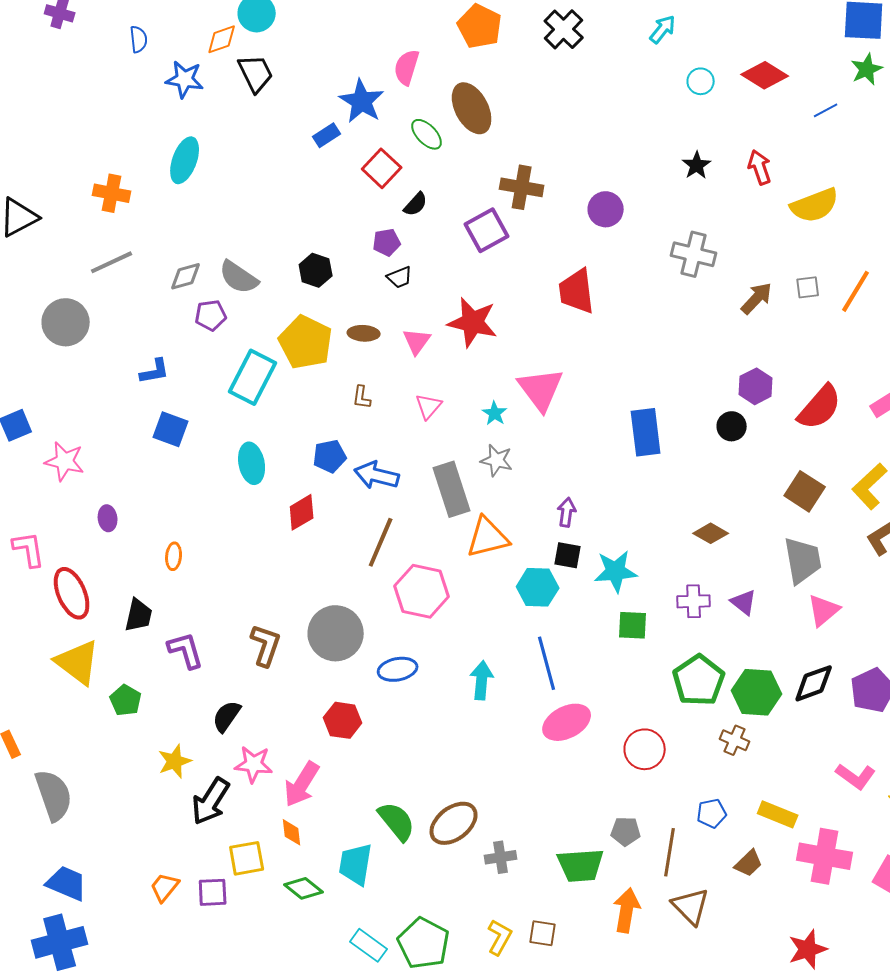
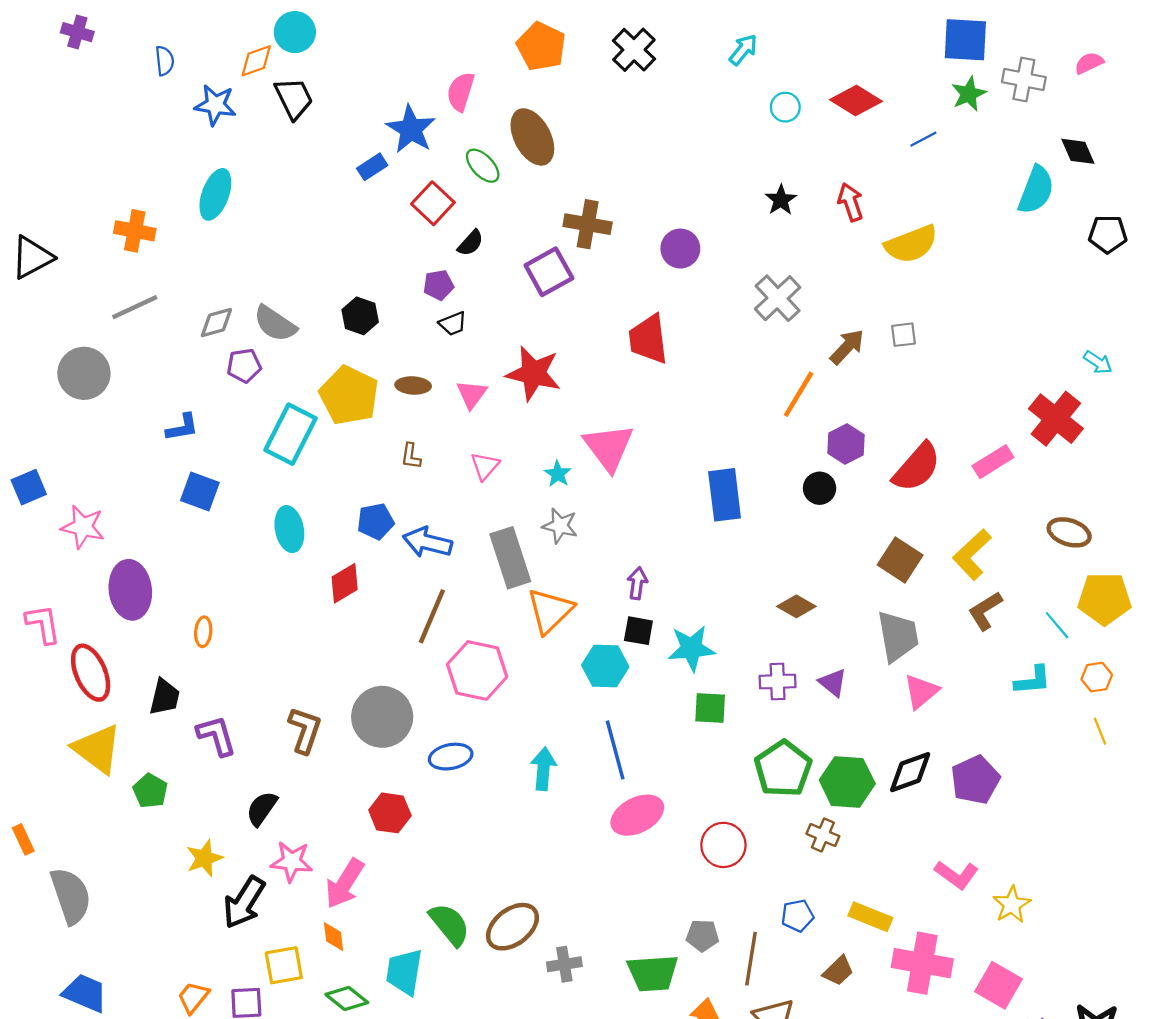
gray cross: (694, 254) -> (778, 298), turned 33
orange line: (856, 291) -> (799, 394), moved
purple ellipse: (108, 518) -> (130, 590), size x2.0
orange triangle: (488, 537) -> (550, 611), turned -30

